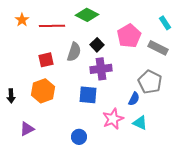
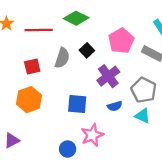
purple cross: (101, 69) -> (108, 76), moved, turned -30
blue semicircle: (134, 99) -> (115, 106), moved, turned 48
pink star: (113, 119) -> (92, 135), moved
cyan triangle: (140, 123) -> (143, 116), moved

